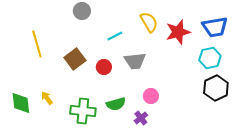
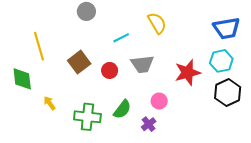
red star: (178, 32) -> (188, 73), moved
green diamond: (21, 103) -> (22, 79), moved
green semicircle: (116, 104) -> (122, 109), turned -36

